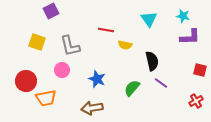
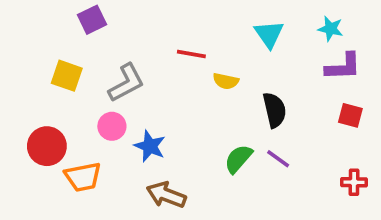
gray L-shape: (70, 46) -> (126, 83), turned -105
red square: (200, 70) -> (350, 115), moved
blue star: (97, 79) -> (150, 146), moved
purple line: (161, 83) -> (278, 159), moved
red cross: (196, 101) -> (354, 182), turned 32
brown arrow: (92, 108) -> (166, 195), turned 30

